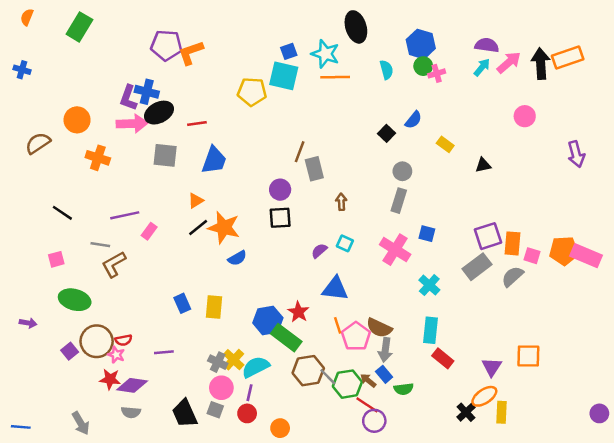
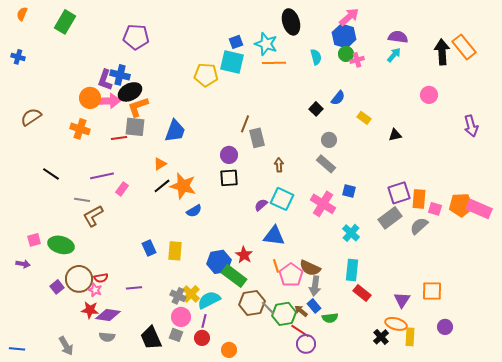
orange L-shape: (191, 53) -> (138, 107), moved
orange rectangle: (568, 57) -> (464, 47), turned 70
pink arrow: (509, 62) -> (349, 17), moved
orange circle: (77, 120) -> (90, 98), moved
red line: (197, 124) -> (119, 138), moved
gray rectangle: (399, 201) -> (326, 164), turned -66
cyan square: (345, 243) -> (282, 199), size x1.6
pink square: (56, 259) -> (34, 240), moved
orange ellipse: (484, 396) -> (396, 324), turned 50
purple circle: (599, 413) -> (445, 327), moved

